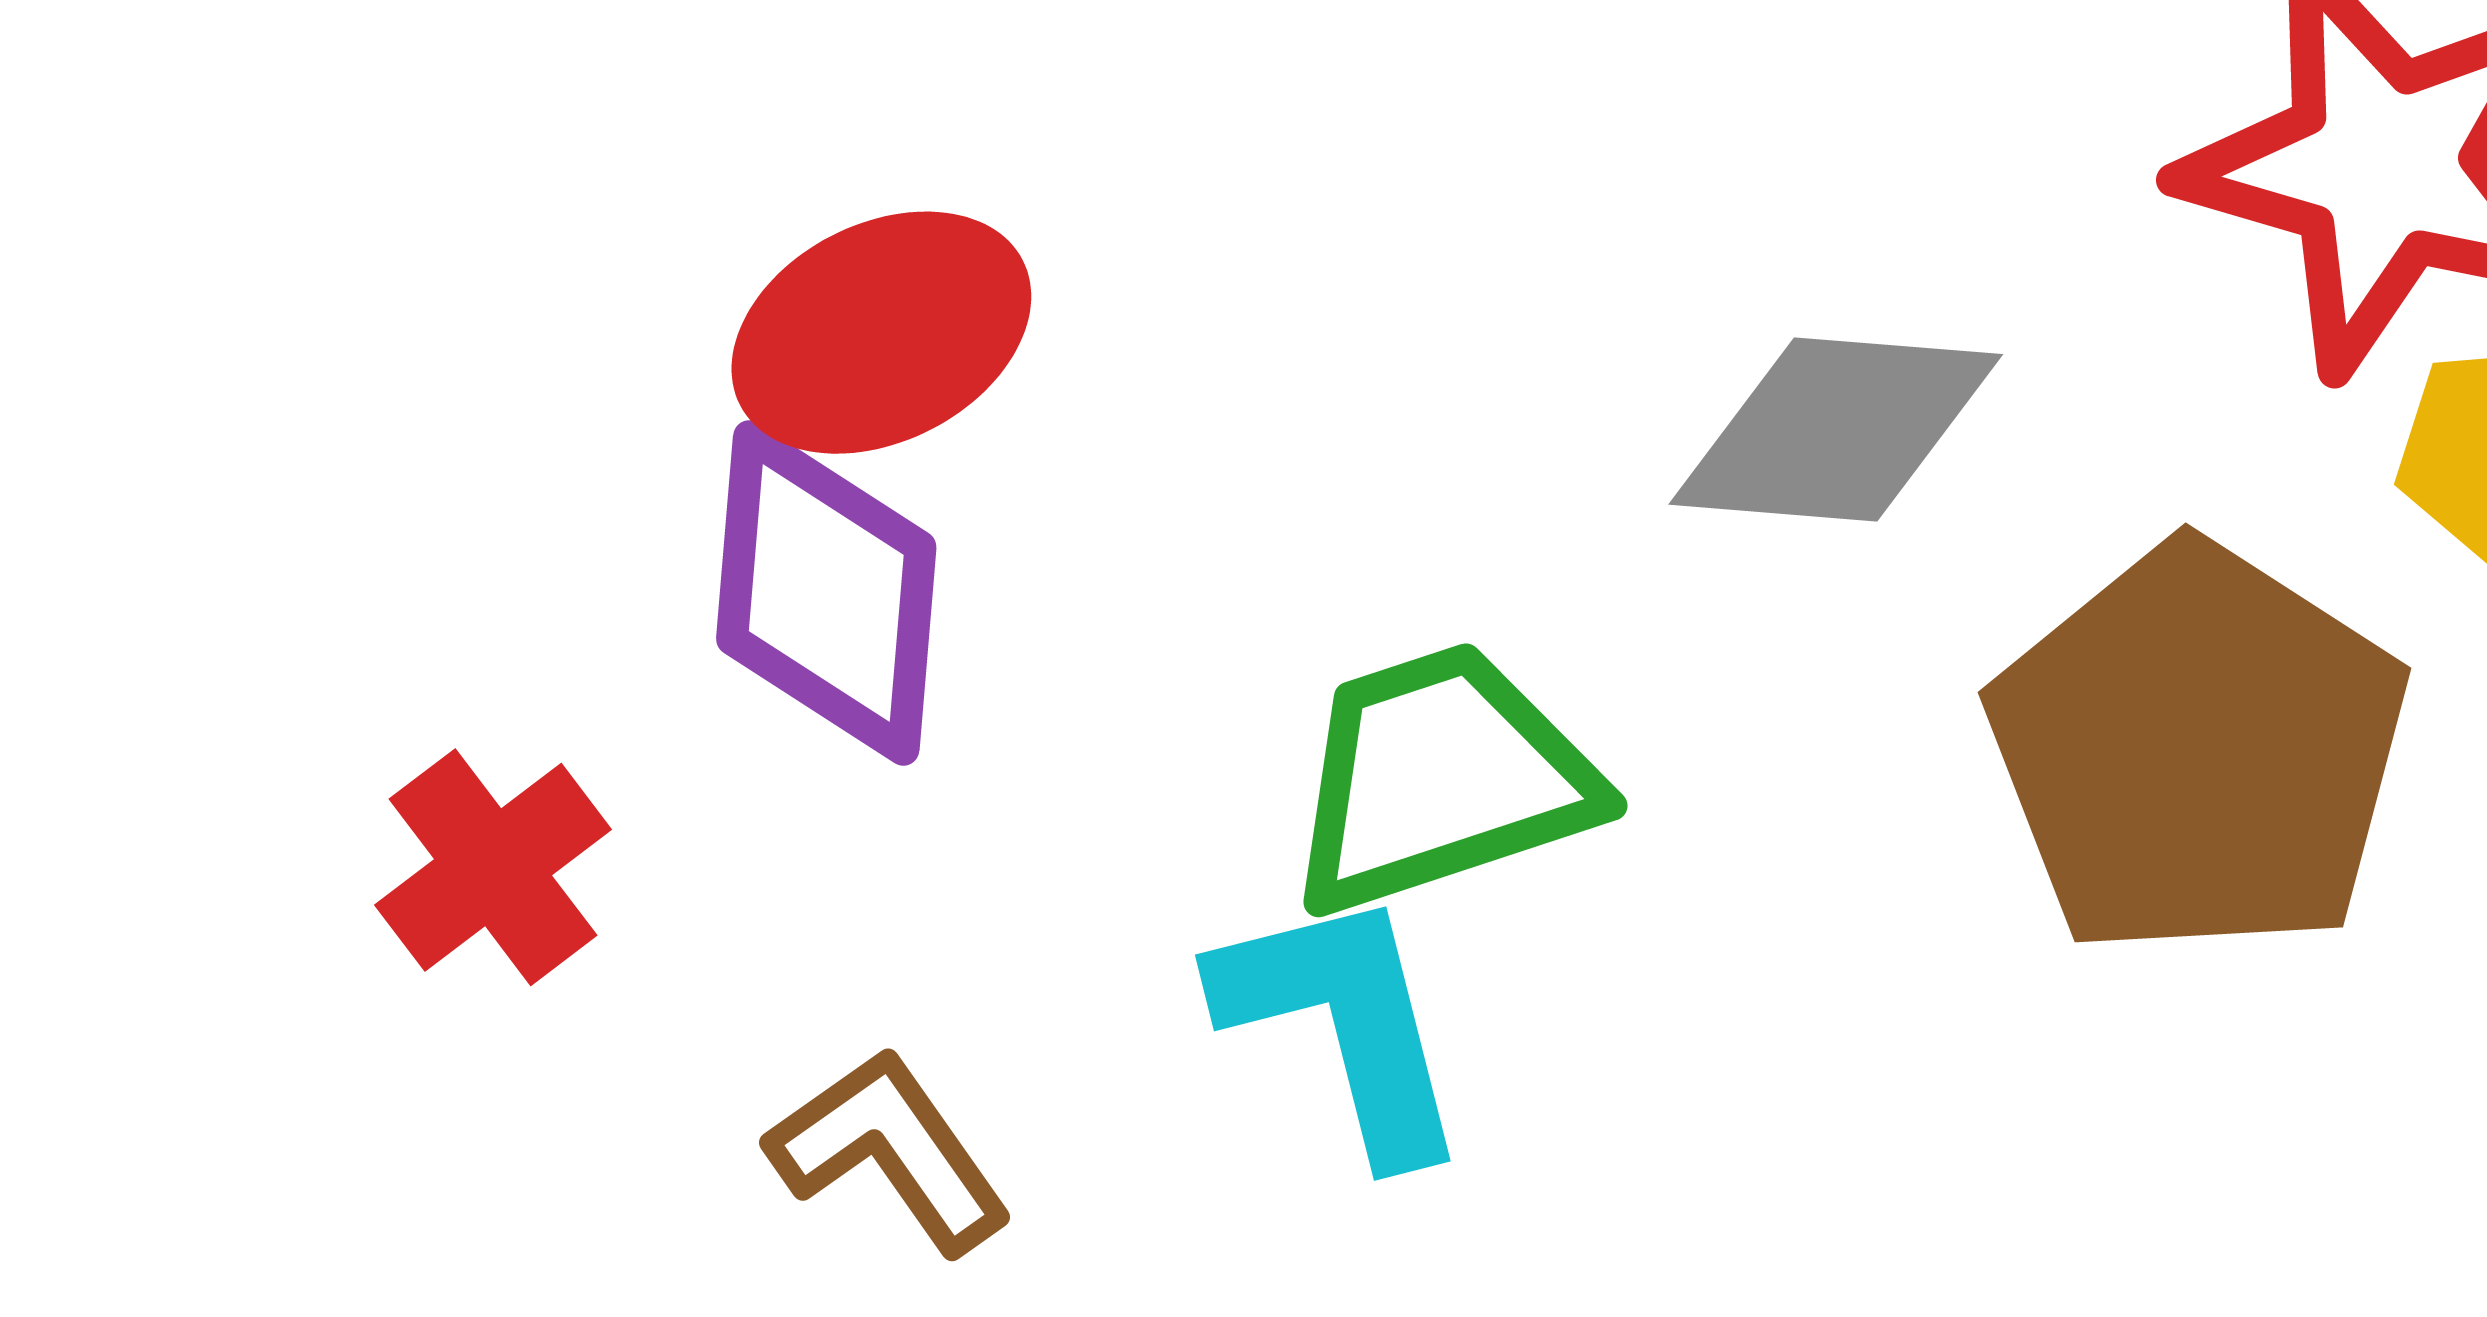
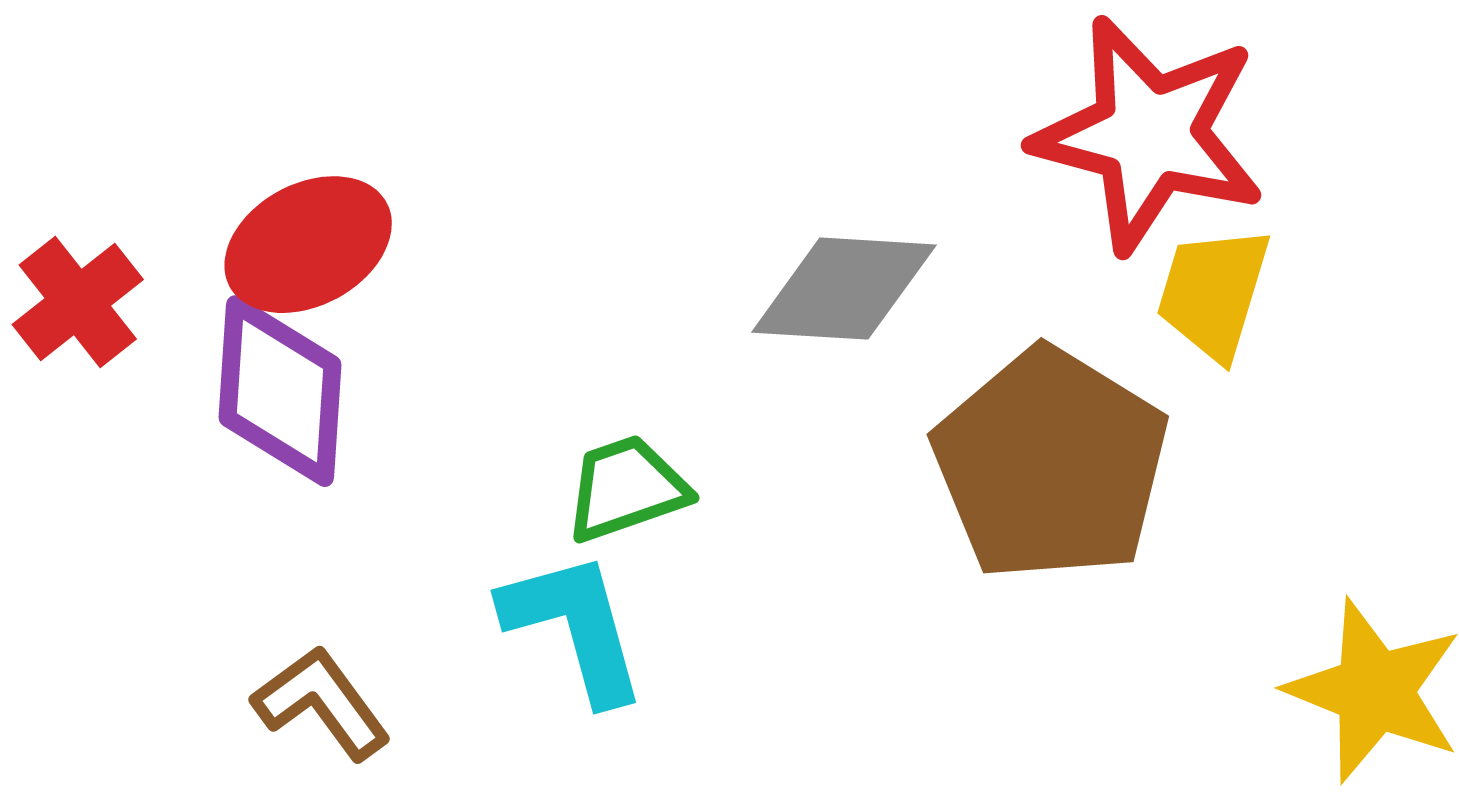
green trapezoid: (1441, 778) -> (626, 488), size x0.7
red cross: (493, 867) -> (78, 302), moved

